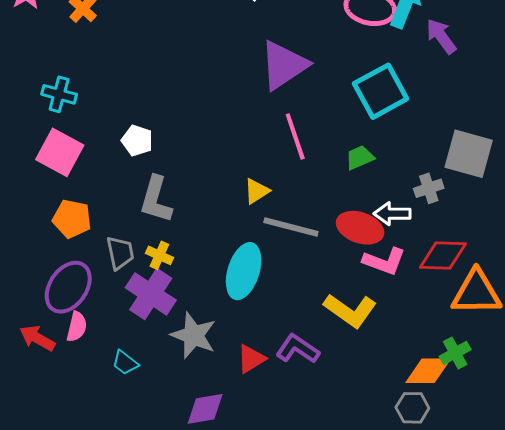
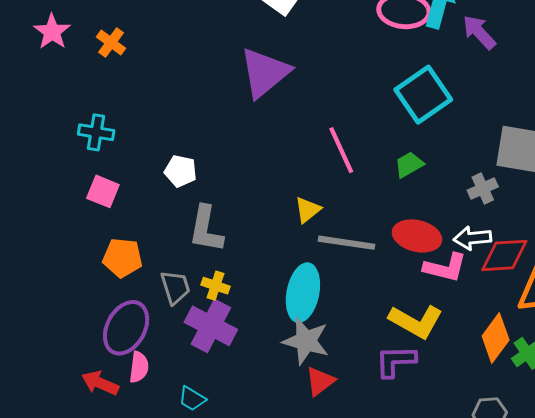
purple triangle: (284, 65) -> (265, 73), moved
pink square: (60, 152) -> (103, 191), size x0.7
white arrow: (392, 214) -> (472, 238), moved
gray star: (193, 335) -> (306, 341), moved
purple L-shape: (298, 349) -> (396, 361), moved, turned -30
orange diamond: (428, 371) -> (496, 338), moved, turned -48

